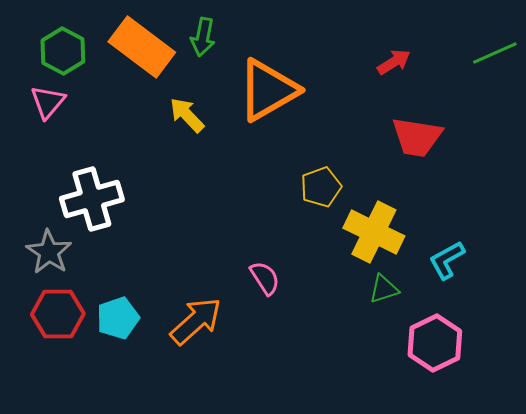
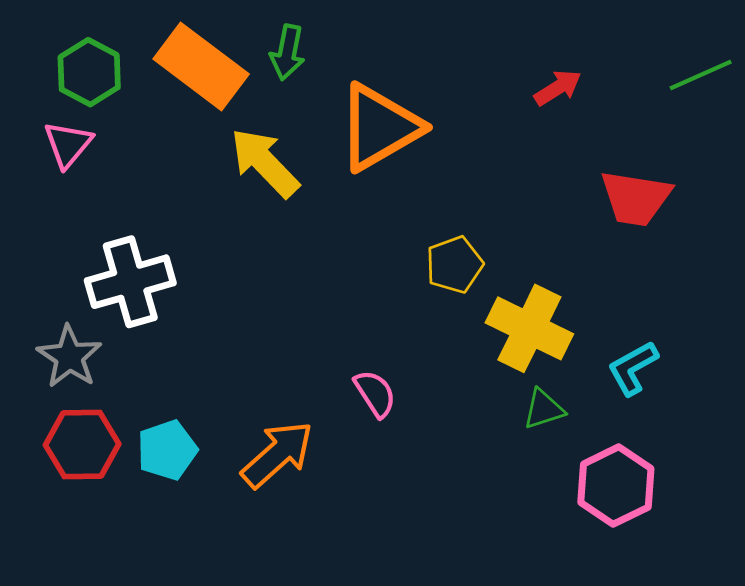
yellow arrow: (187, 115) -> (265, 163), size x1.4
red trapezoid: (417, 137) -> (636, 198), moved

